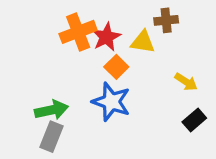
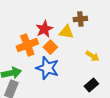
orange cross: (78, 32) -> (27, 45), moved
black rectangle: (194, 120) -> (91, 85), moved

